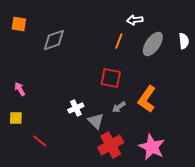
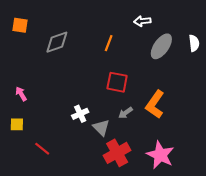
orange line: (119, 41) -> (109, 43), moved

